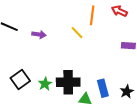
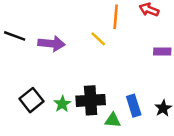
purple arrow: (39, 34) -> (51, 44), size x1.5

